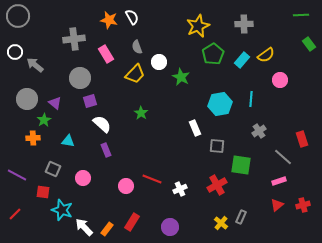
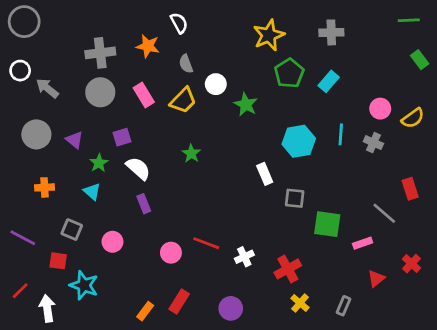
orange star: (109, 20) -> (148, 46), moved
pink rectangle: (106, 54) -> (144, 95), moved
yellow semicircle: (266, 55) -> (413, 118), moved
gray circle: (80, 78) -> (100, 92), moved
green star: (44, 120) -> (99, 163), moved
gray cross: (259, 131) -> (373, 143), moved, turned -32
cyan triangle: (68, 141) -> (92, 192), turned 32
pink rectangle: (279, 181) -> (363, 243), moved
red cross: (217, 185) -> (288, 269), moved
red cross: (303, 205) -> (411, 264), moved, turned -32
gray rectangle: (241, 217) -> (344, 306), moved
white arrow: (84, 227) -> (47, 308), moved, turned 36

